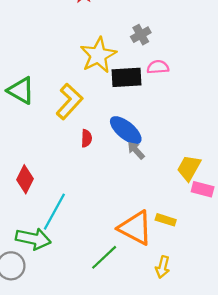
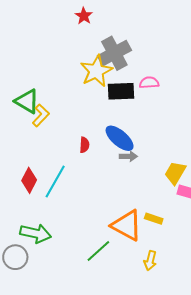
gray cross: (141, 35) -> (114, 53), moved, size x1.8
yellow L-shape: (69, 101) -> (41, 115), moved, size x0.7
gray arrow: (136, 150) -> (128, 156), turned 132
cyan line: (54, 212) -> (55, 182), moved

